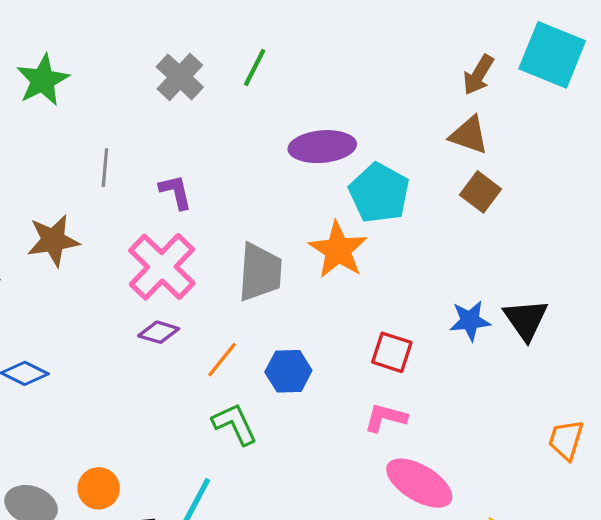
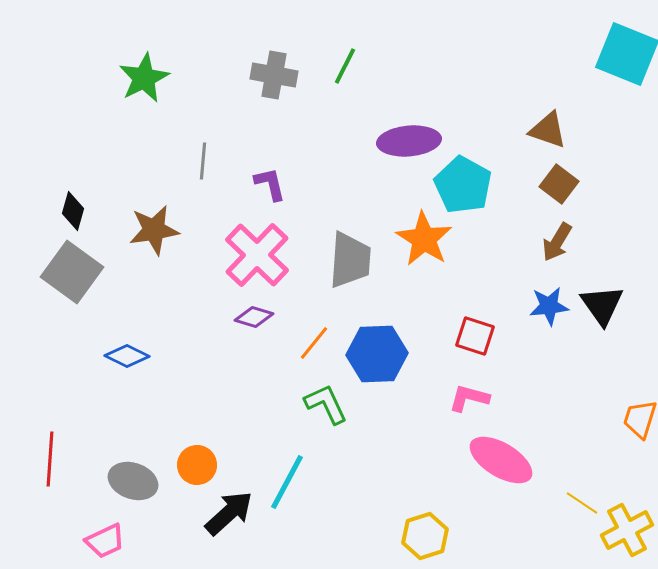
brown arrow: (478, 75) -> (557, 242), moved
gray cross: (180, 77) -> (274, 75), turned -33
blue hexagon: (288, 371) -> (377, 354), size x1.4

